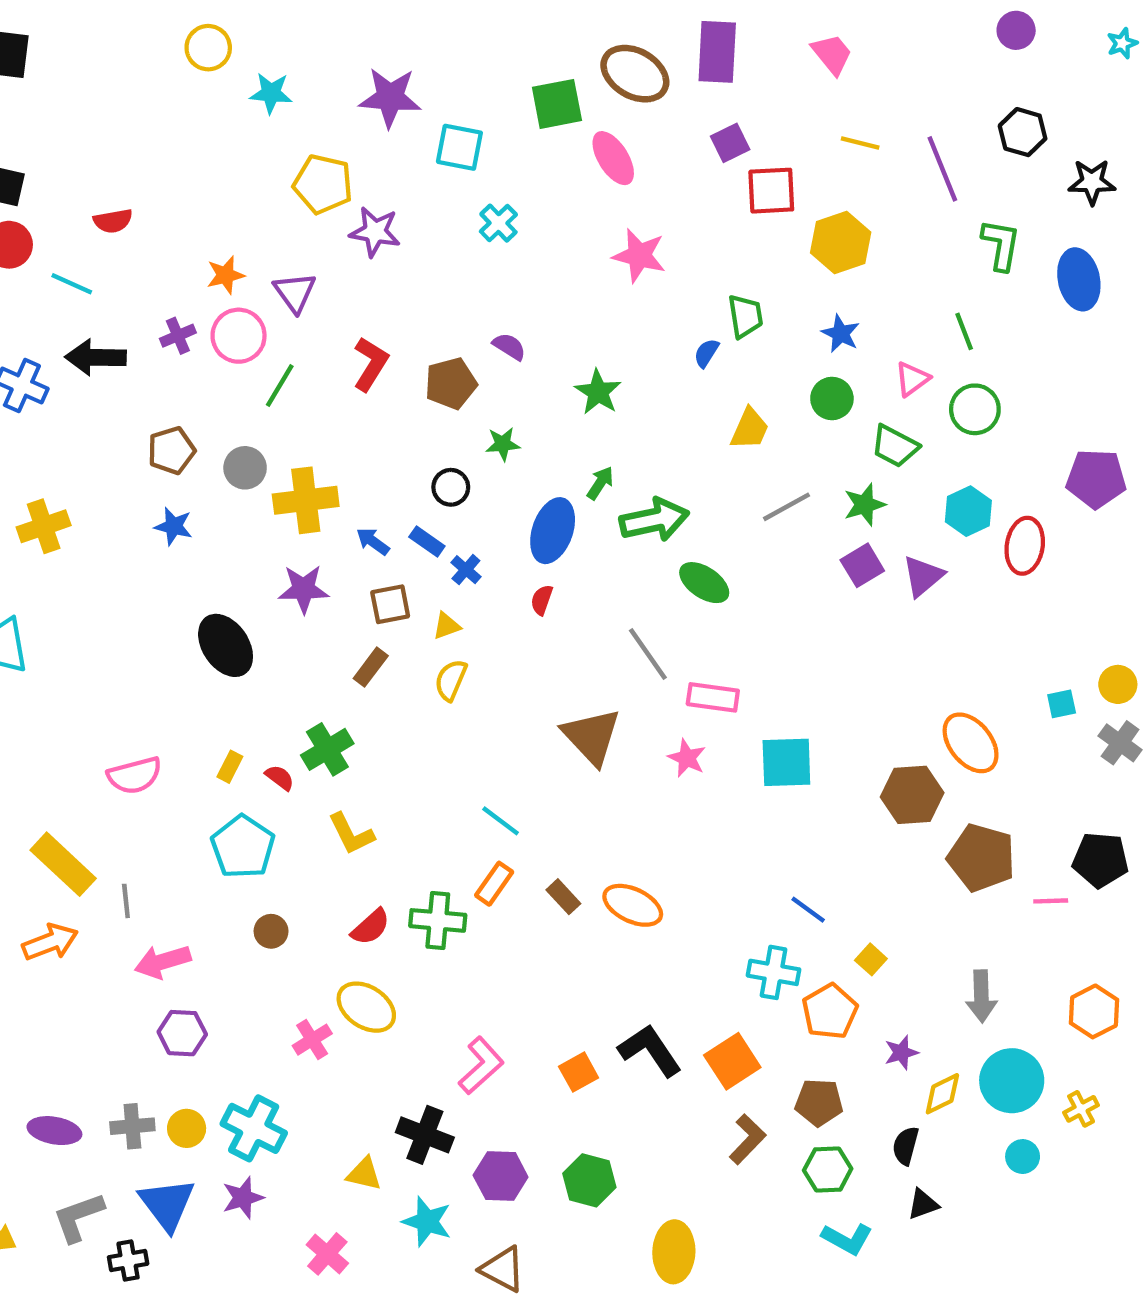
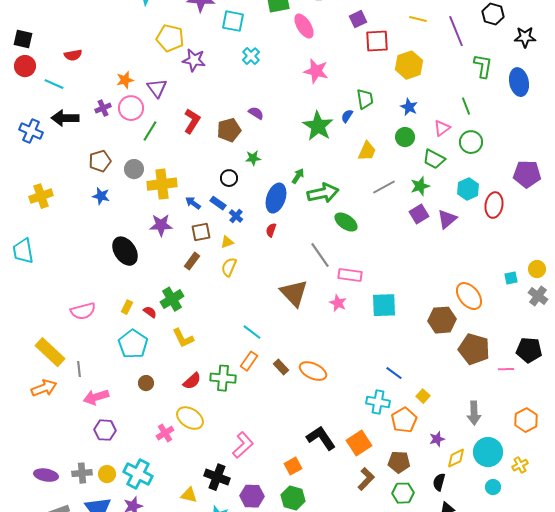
green star: (598, 392) -> (318, 126), moved, size x1.4
orange square: (579, 1072) -> (293, 466), moved

